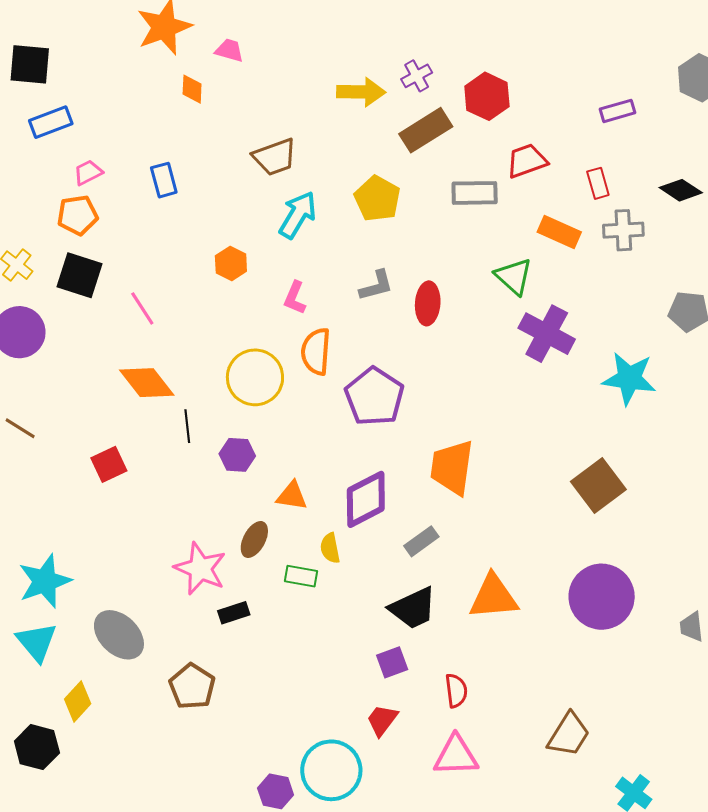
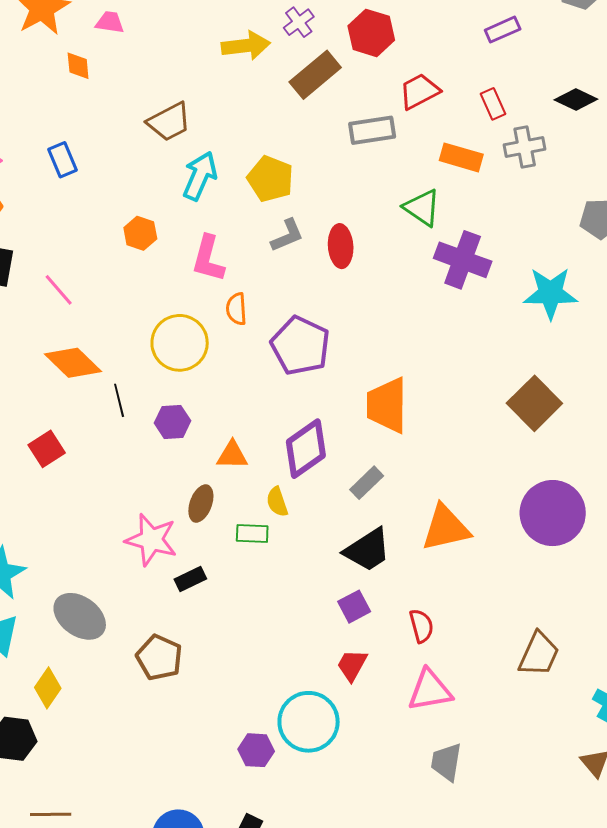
yellow pentagon: (377, 199) -> (270, 179), moved
pink L-shape: (295, 298) -> (208, 259), size x1.4
orange semicircle: (316, 352) -> (236, 309), size x0.7

